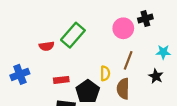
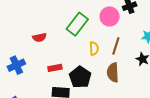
green rectangle: (73, 35) -> (77, 24), moved
yellow semicircle: (105, 73) -> (94, 48), moved

